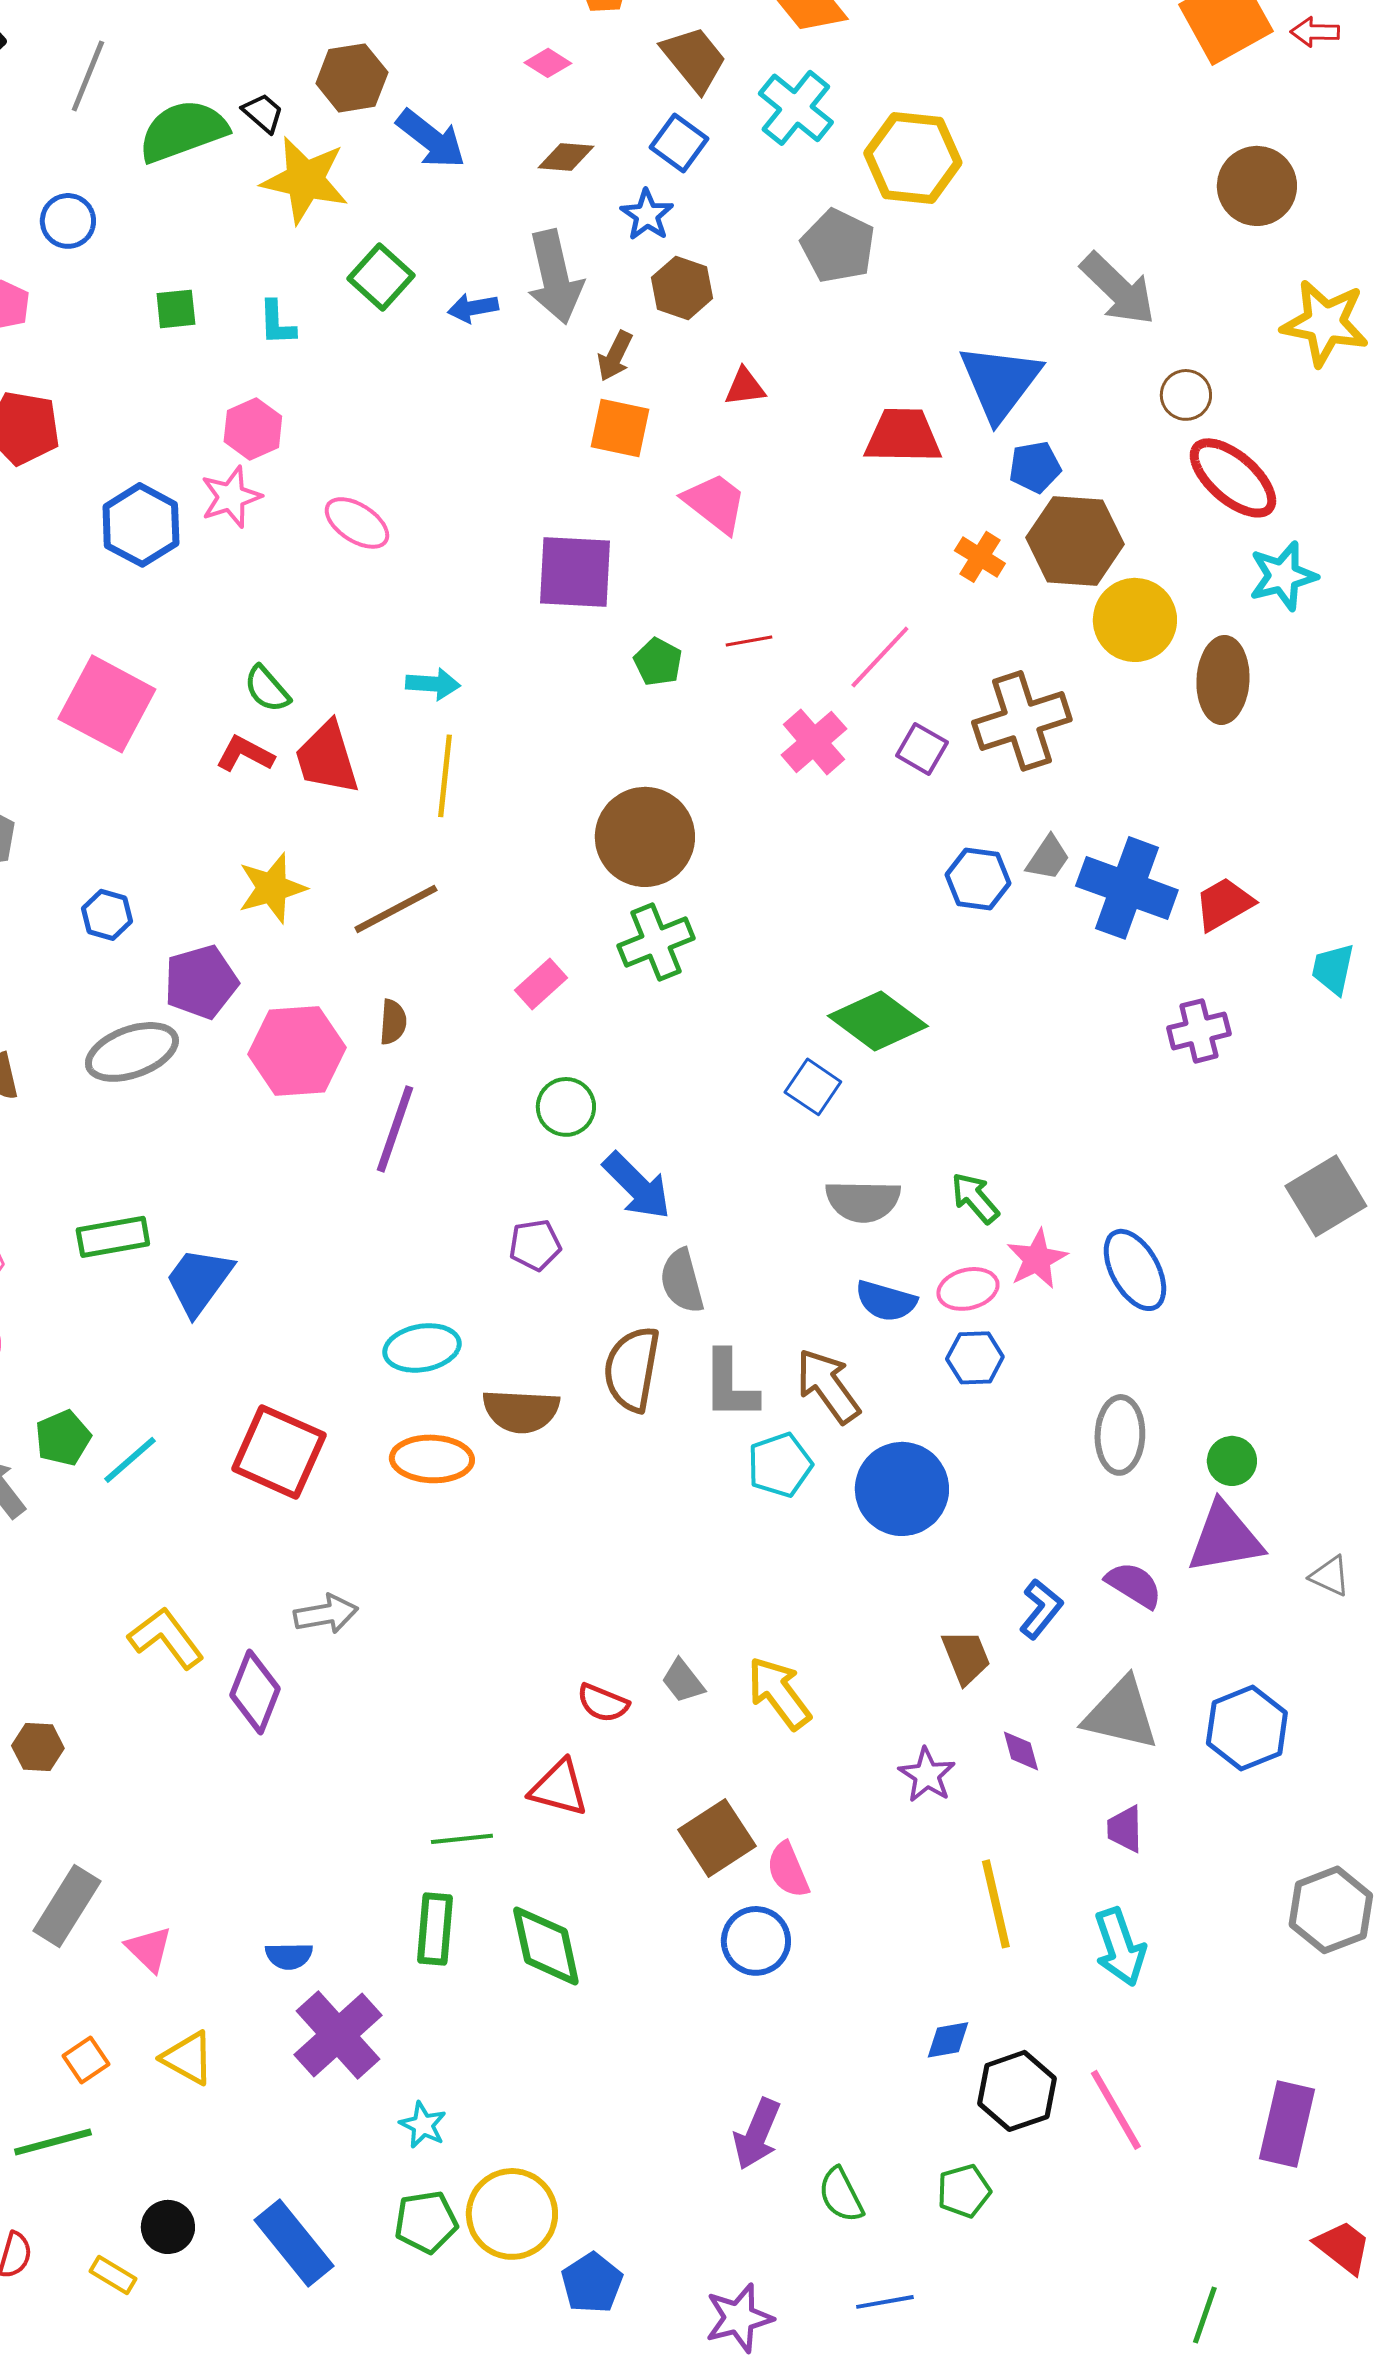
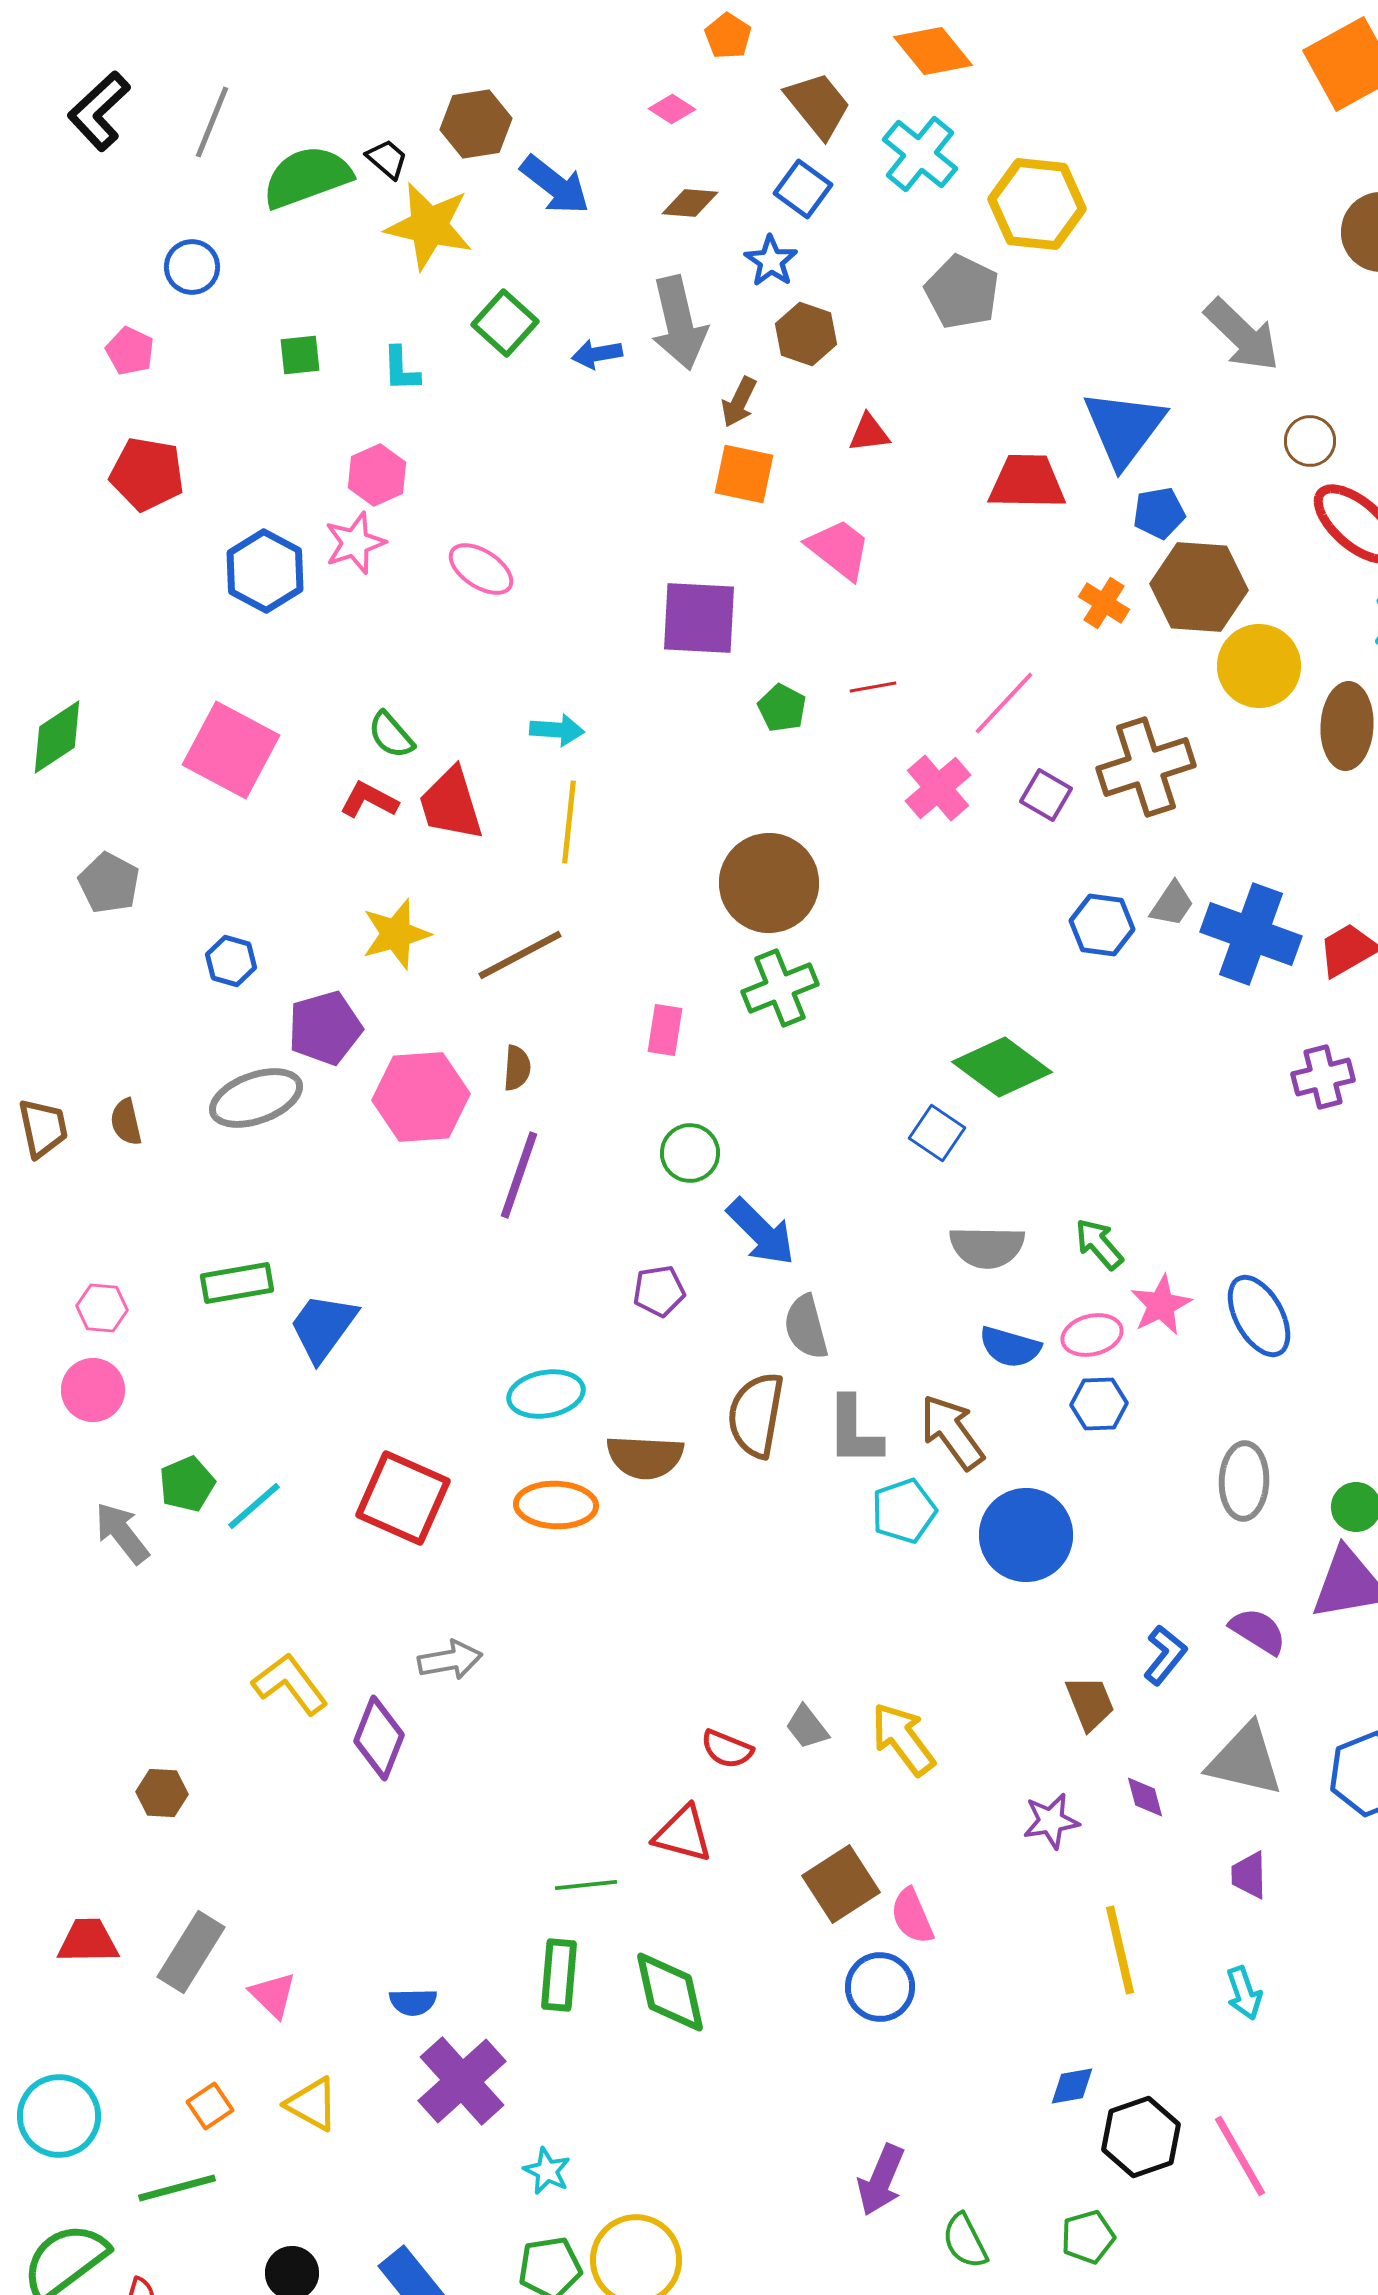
pink rectangle: (541, 984) -> (665, 1030), turned -39
purple star: (927, 1775) -> (1051, 1821), turned 30
cyan arrow: (1120, 1947) -> (1244, 1993), size x0.7

